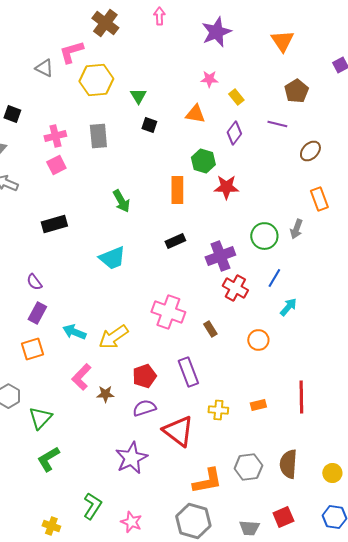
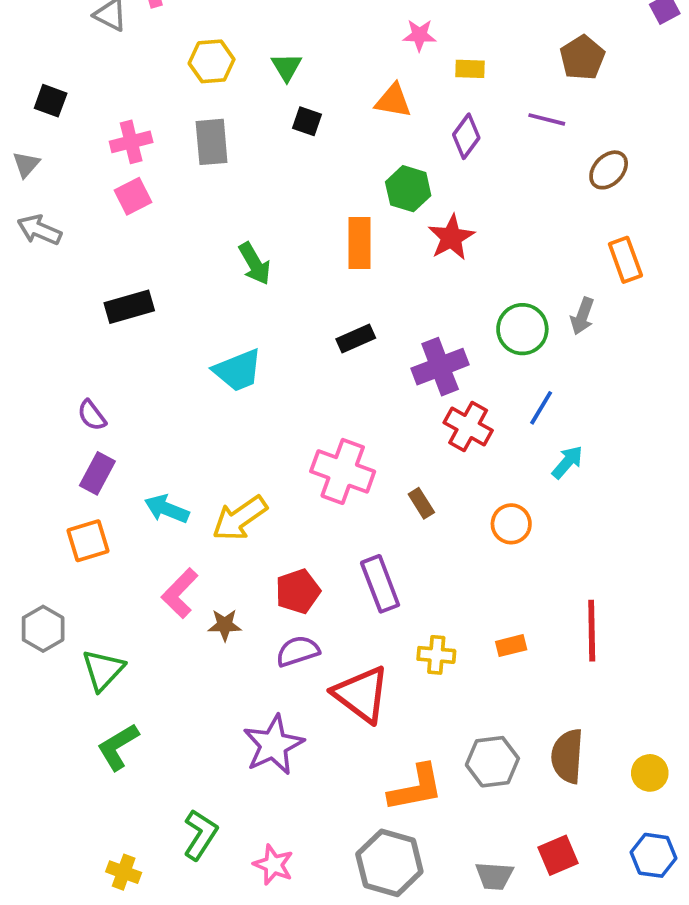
yellow hexagon: (96, 80) -> (212, 61), moved, size x0.7
yellow rectangle: (236, 97) -> (470, 69), turned -49
red star: (226, 187) -> (451, 237), turned -30

